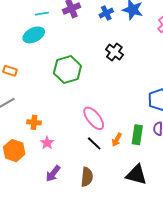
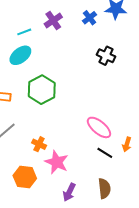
green hexagon: (67, 69) -> (42, 90), moved
orange cross: (34, 122) -> (39, 144), turned 32
pink star: (47, 143) -> (57, 162), size x1.6

